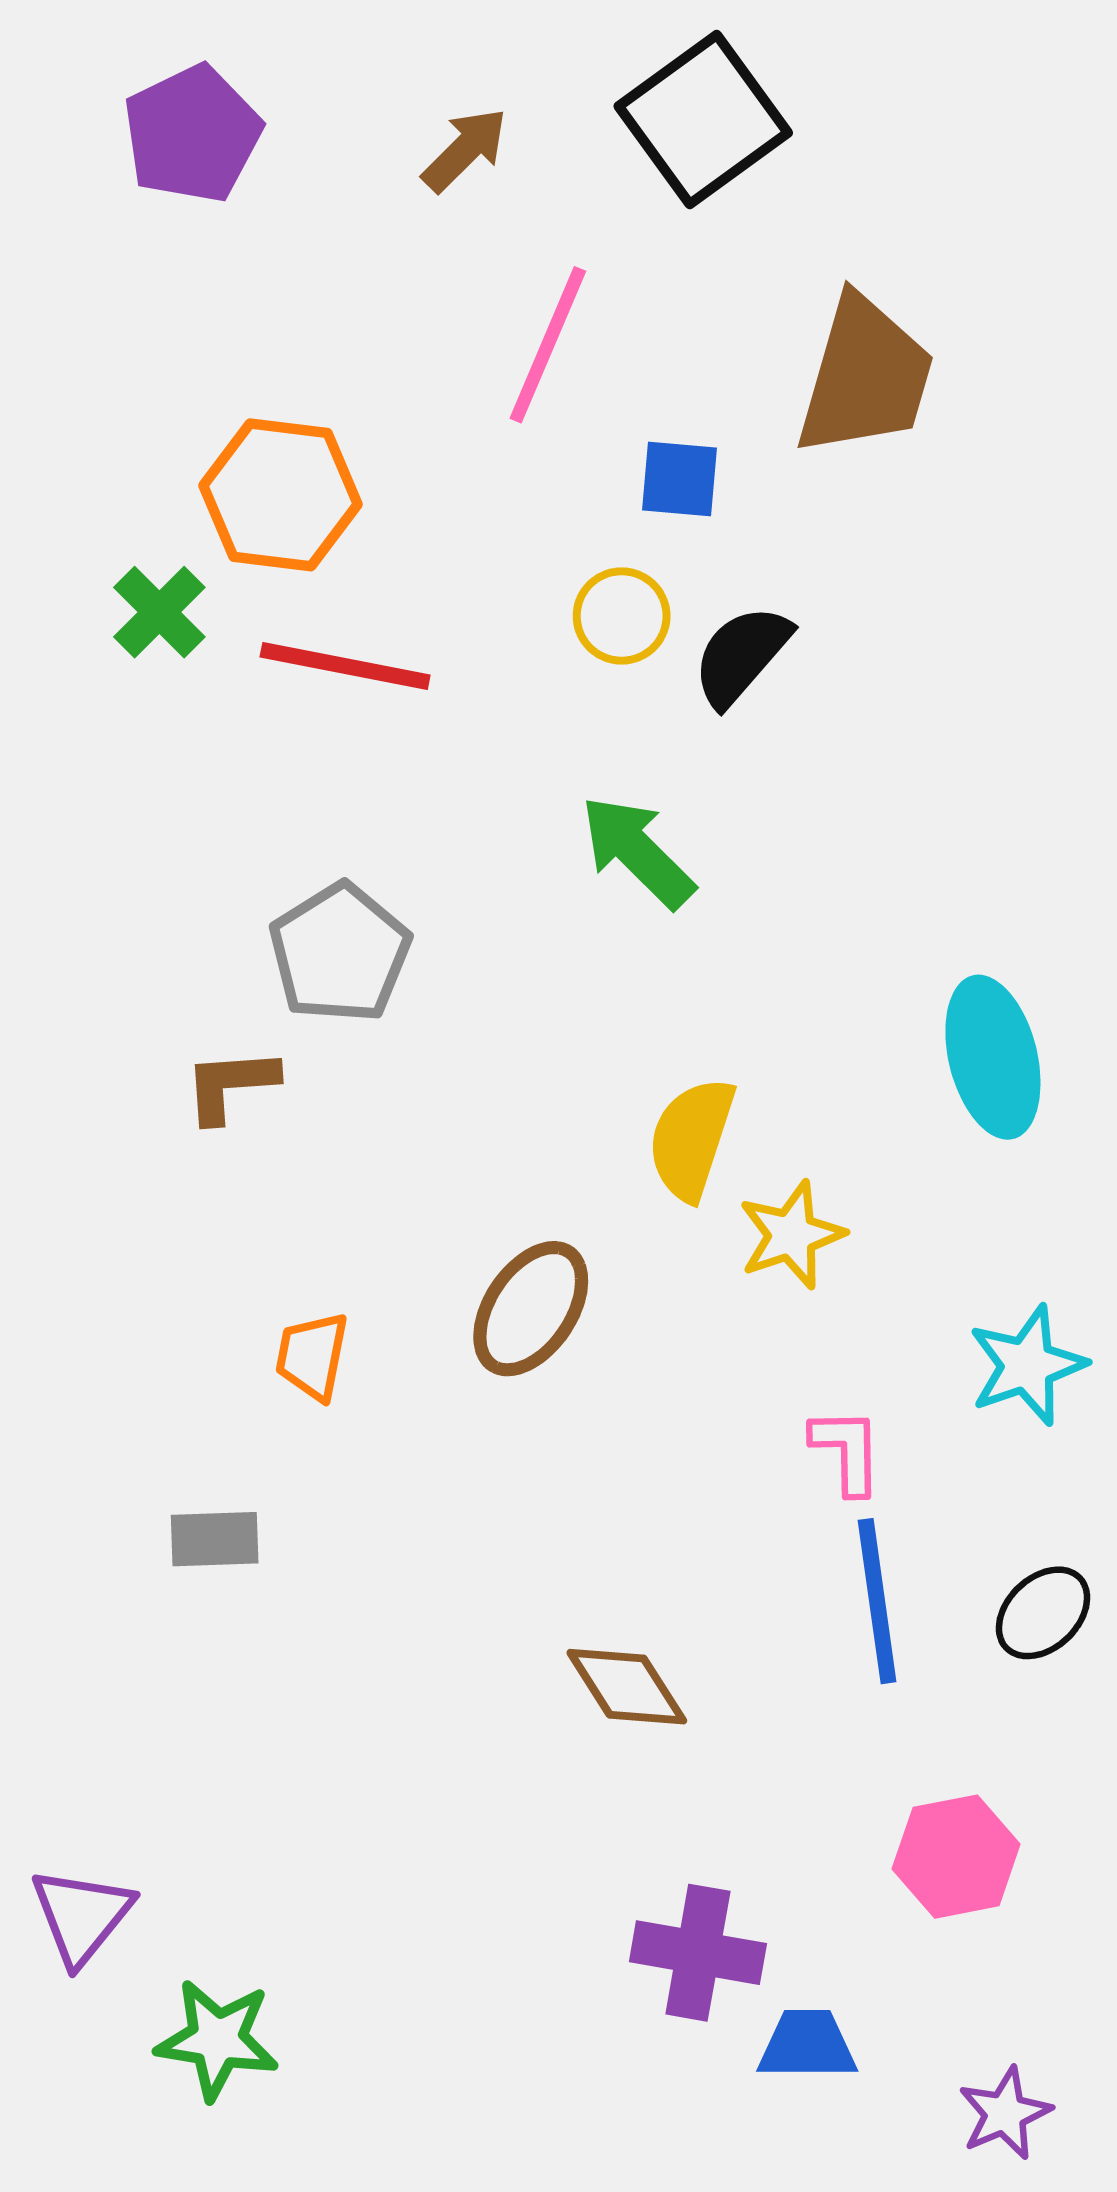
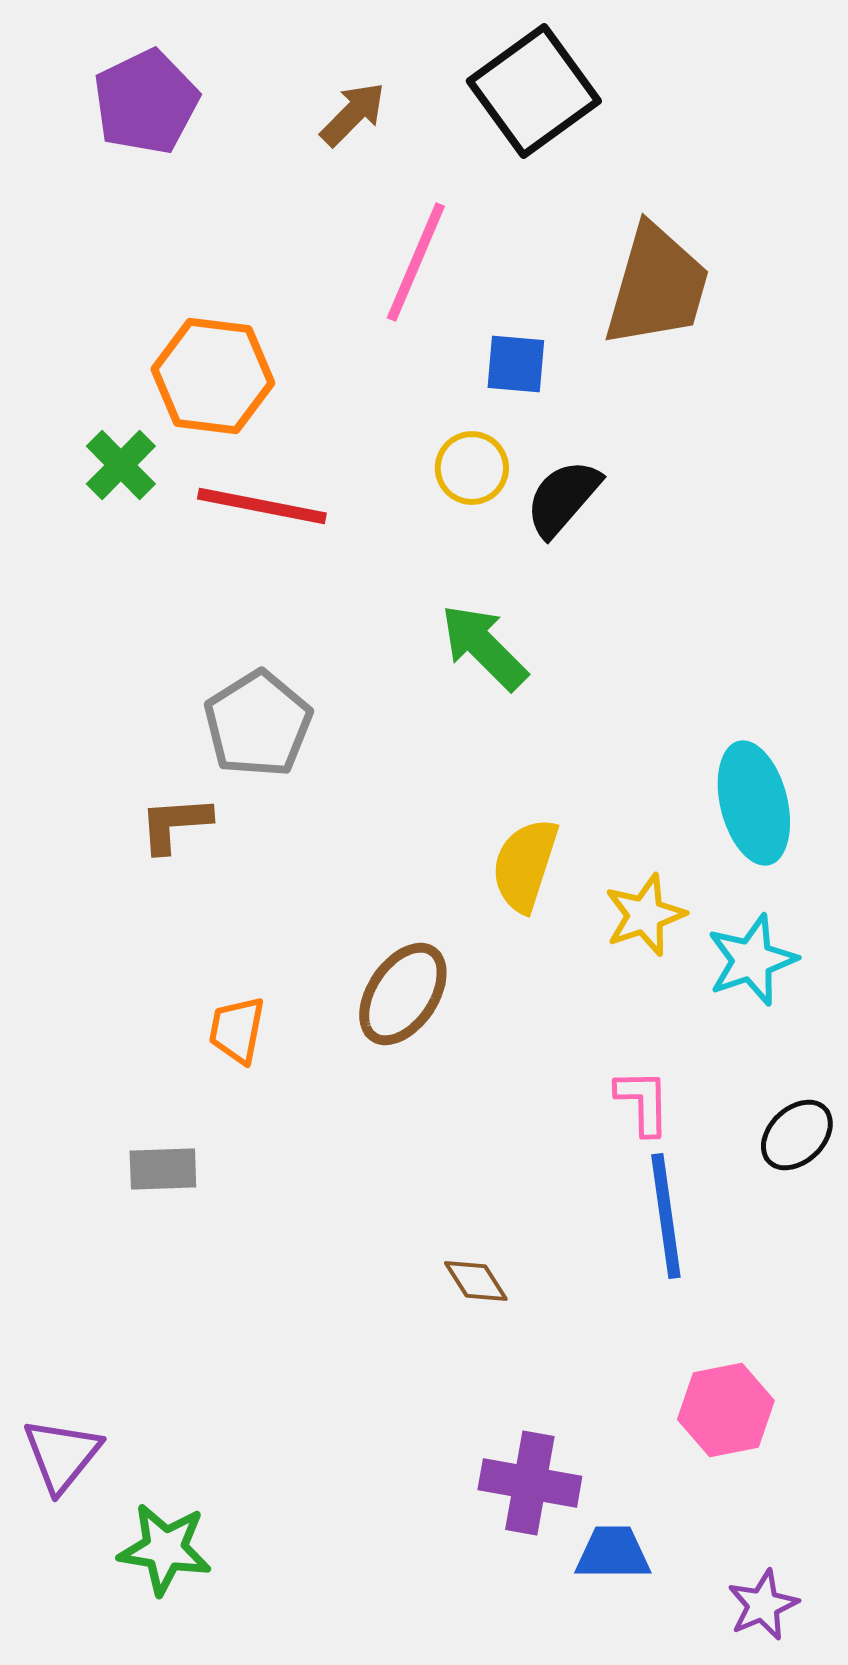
yellow star: (791, 1235) -> (645, 915), moved
cyan star: (1027, 1365) -> (752, 960), moved
black ellipse: (1043, 1613) -> (797, 1135), moved
brown diamond: (627, 1687) -> (476, 1281), size x0.7

